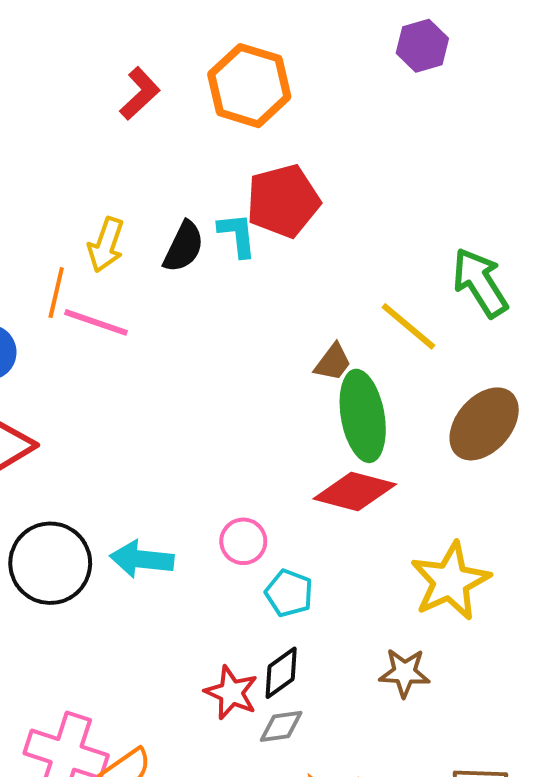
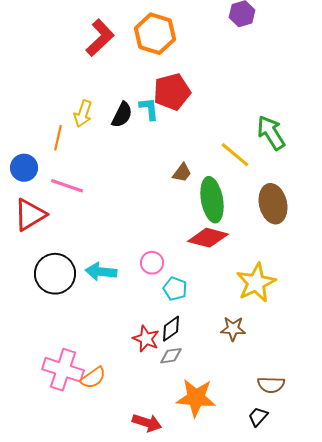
red L-shape: (140, 94) -> (100, 38), size x1.4
pink line: (96, 322) -> (67, 186), moved
brown trapezoid: (333, 362) -> (182, 173), moved
brown ellipse: (484, 424) -> (273, 204), turned -54

